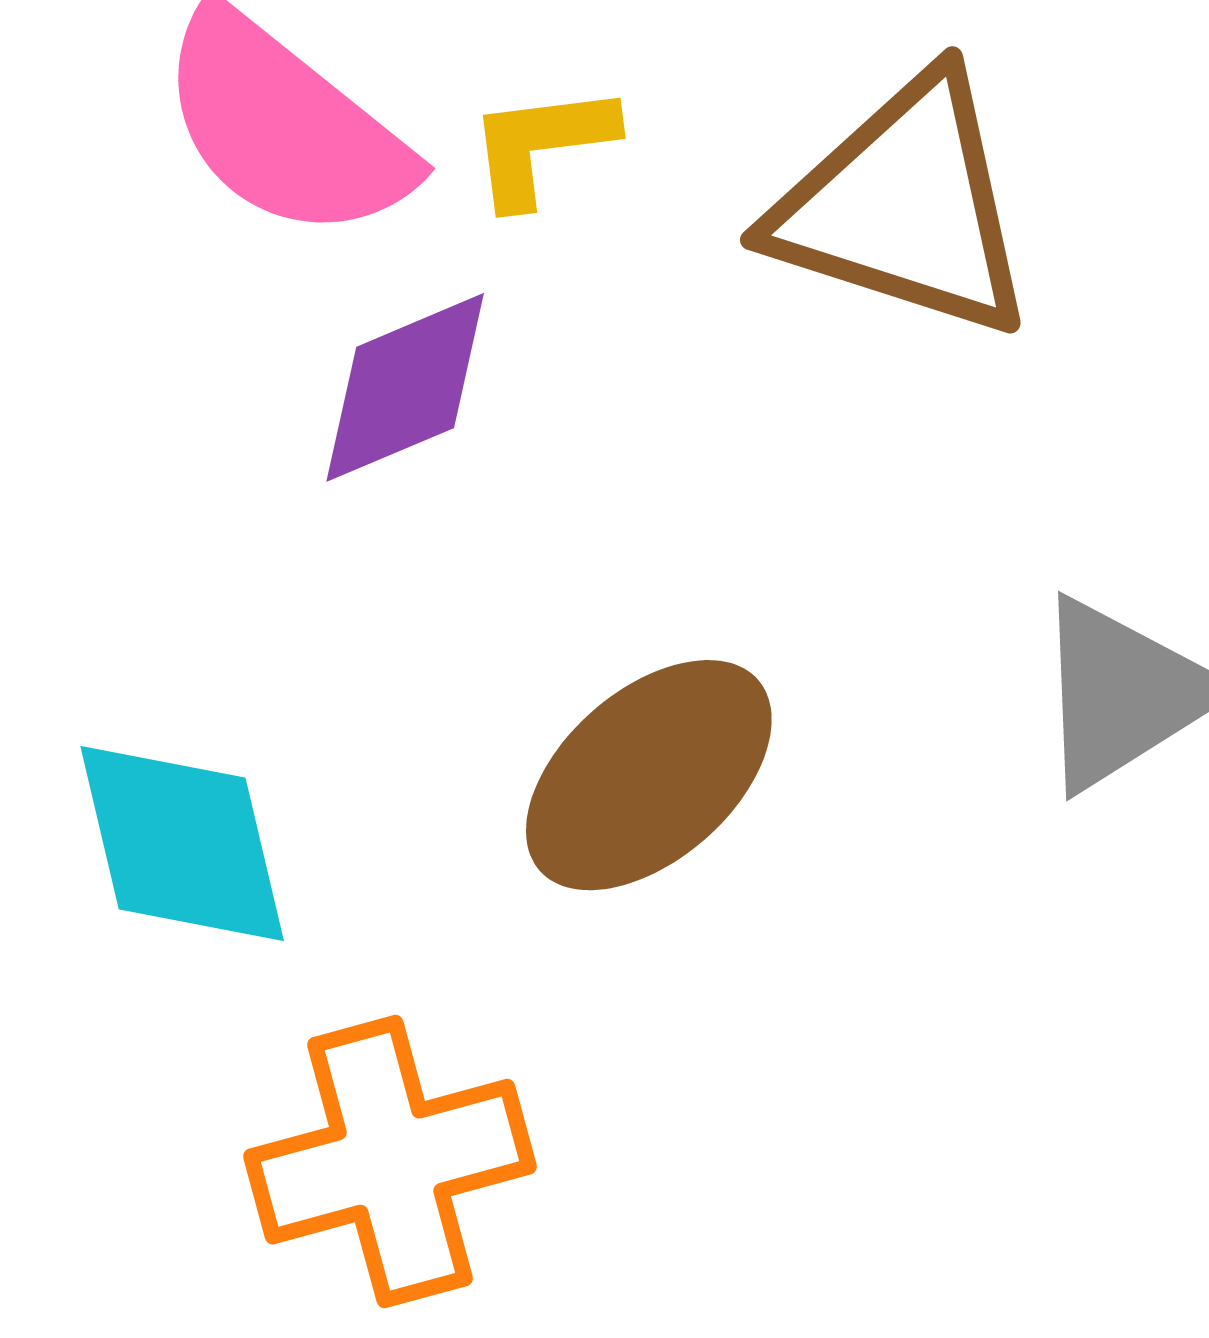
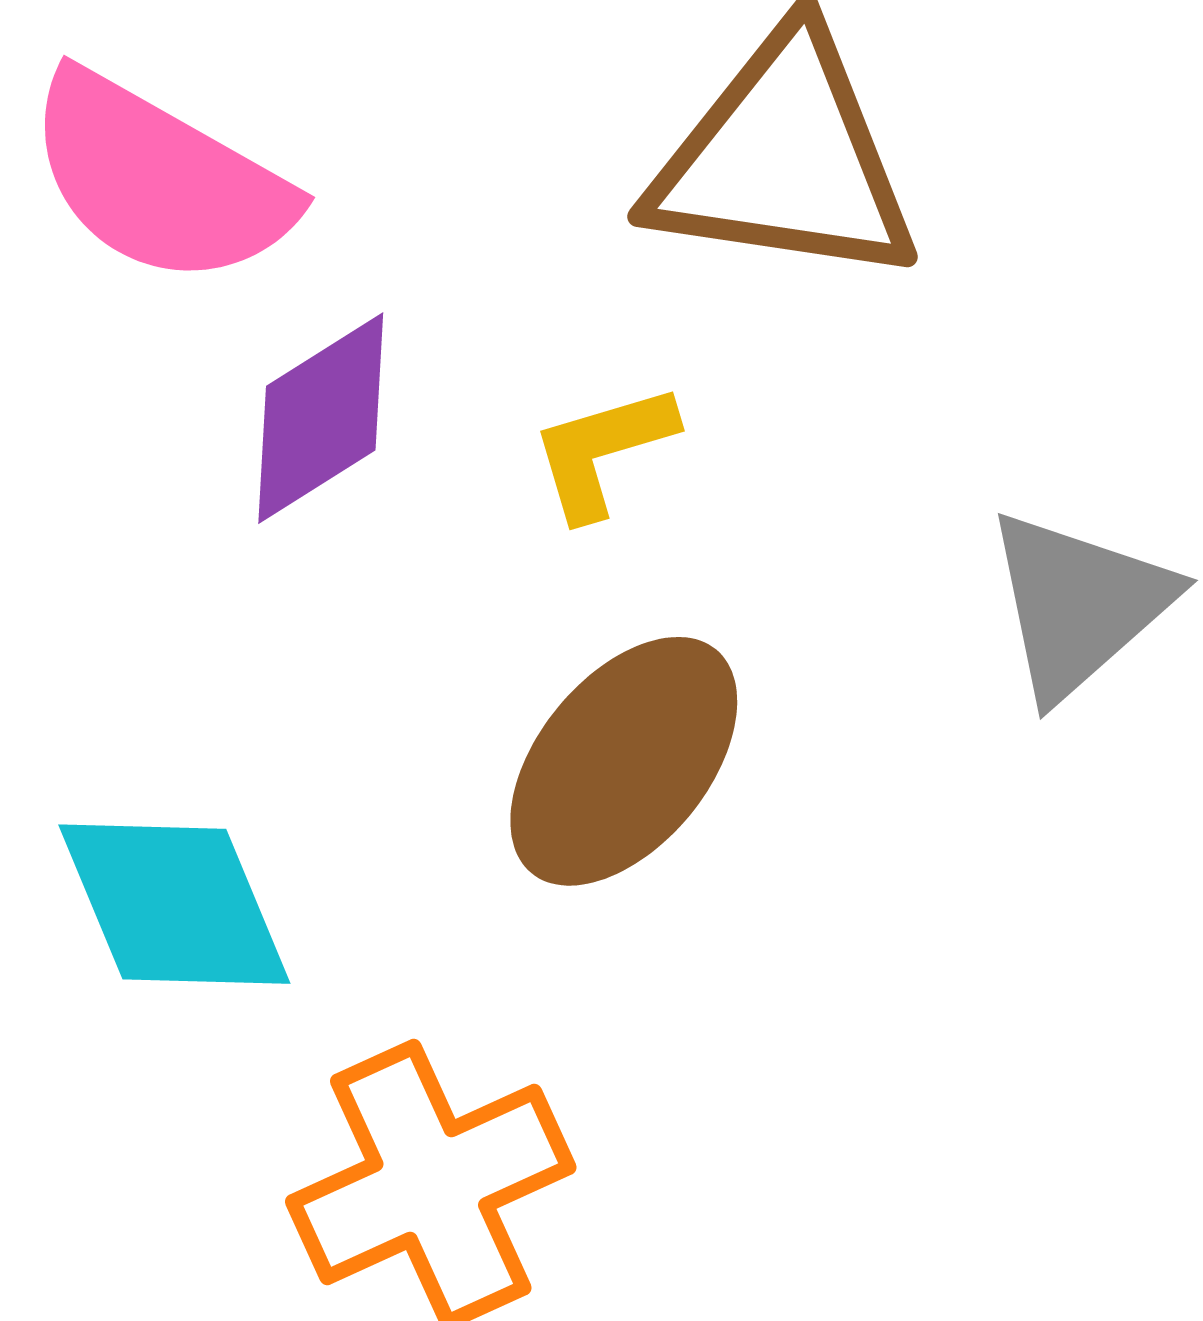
yellow L-shape: (541, 145) -> (603, 451), moved

